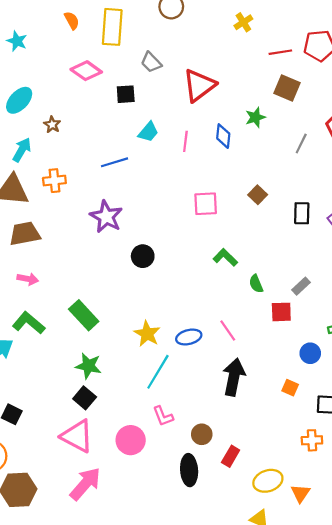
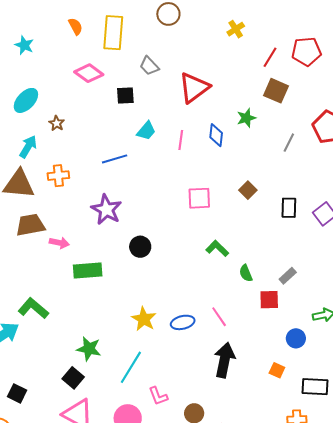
red line: (280, 52) -> (270, 57), turned -50
pink arrow: (28, 279) -> (59, 243), moved
green rectangle: (84, 315) -> (88, 271), moved, turned -52
cyan line: (158, 372) -> (131, 367), moved
black square: (85, 398) -> (73, 378), moved

